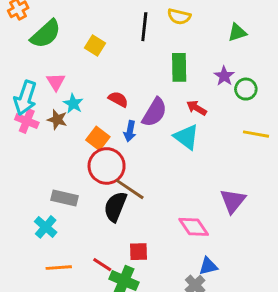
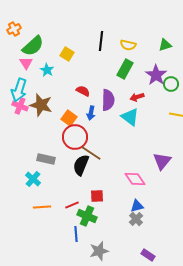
yellow semicircle: (179, 17) -> (128, 45), moved
green rectangle: (179, 67) -> (125, 69), turned 30
purple star: (224, 76) -> (156, 75), size x1.5
pink triangle: (56, 82) -> (26, 63), moved
cyan star: (73, 104) -> (47, 70), moved
red arrow: (197, 108) -> (137, 97), turned -48
purple semicircle: (154, 112) -> (108, 100), turned -30
brown star: (57, 120) -> (41, 105), size x1.6
red line: (102, 265) -> (72, 205), turned -56
blue triangle: (208, 266) -> (137, 206), moved

